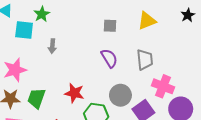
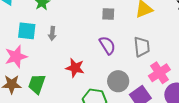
cyan square: (24, 30) -> (27, 31), moved
pink cross: (163, 86) -> (159, 73), turned 35
red star: (74, 93) -> (75, 68), moved

